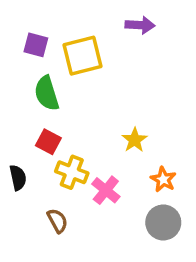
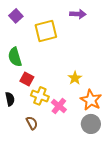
purple square: (36, 45) -> (16, 16), moved, turned 32
green semicircle: (47, 93) -> (15, 57), moved
orange star: (163, 179) -> (91, 100), size x1.5

